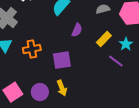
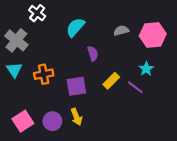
purple semicircle: (77, 30) -> (93, 53), turned -40
yellow rectangle: (104, 39) -> (111, 81), moved

